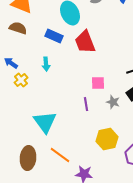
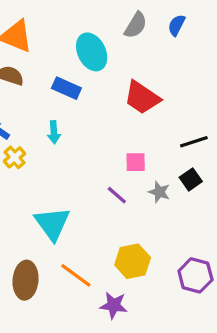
red trapezoid: (85, 42) -> (142, 98), moved, turned -35
purple line: (86, 104) -> (117, 195), turned -40
yellow hexagon: (107, 139) -> (133, 261), moved

